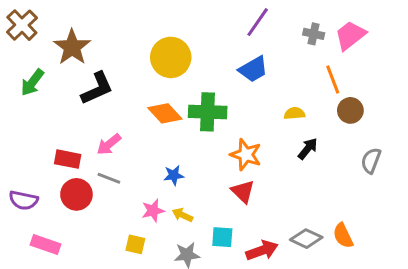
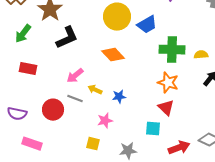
blue trapezoid: (253, 69) -> (147, 25), moved
green cross: (208, 112) -> (172, 50), moved
red rectangle: (68, 159) -> (28, 69), moved
yellow arrow: (182, 215) -> (95, 90), moved
cyan square: (222, 237) -> (153, 129), moved

